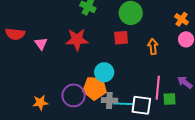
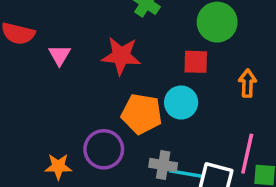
cyan circle: (104, 72) -> (181, 103), moved
orange pentagon: (95, 88) -> (142, 114), moved
orange star: (40, 103) -> (58, 167), moved

